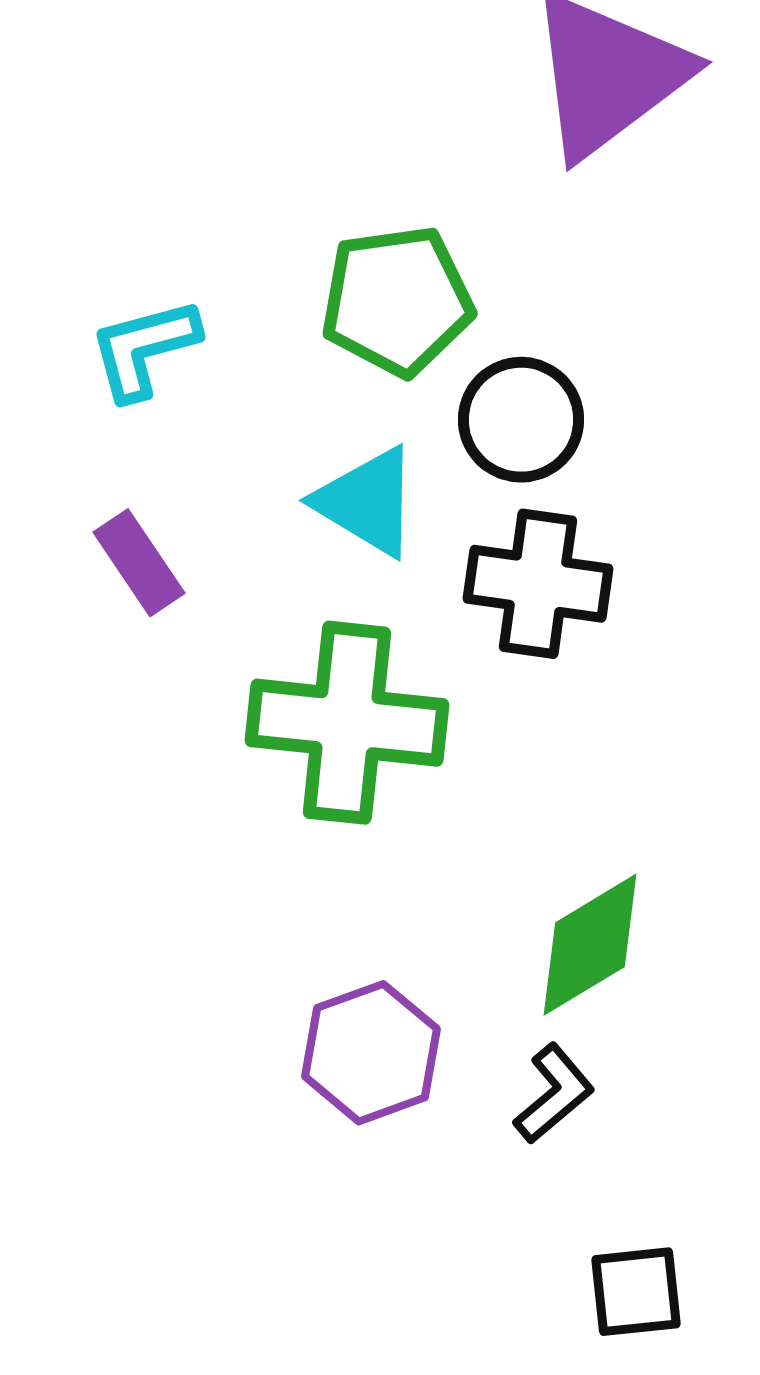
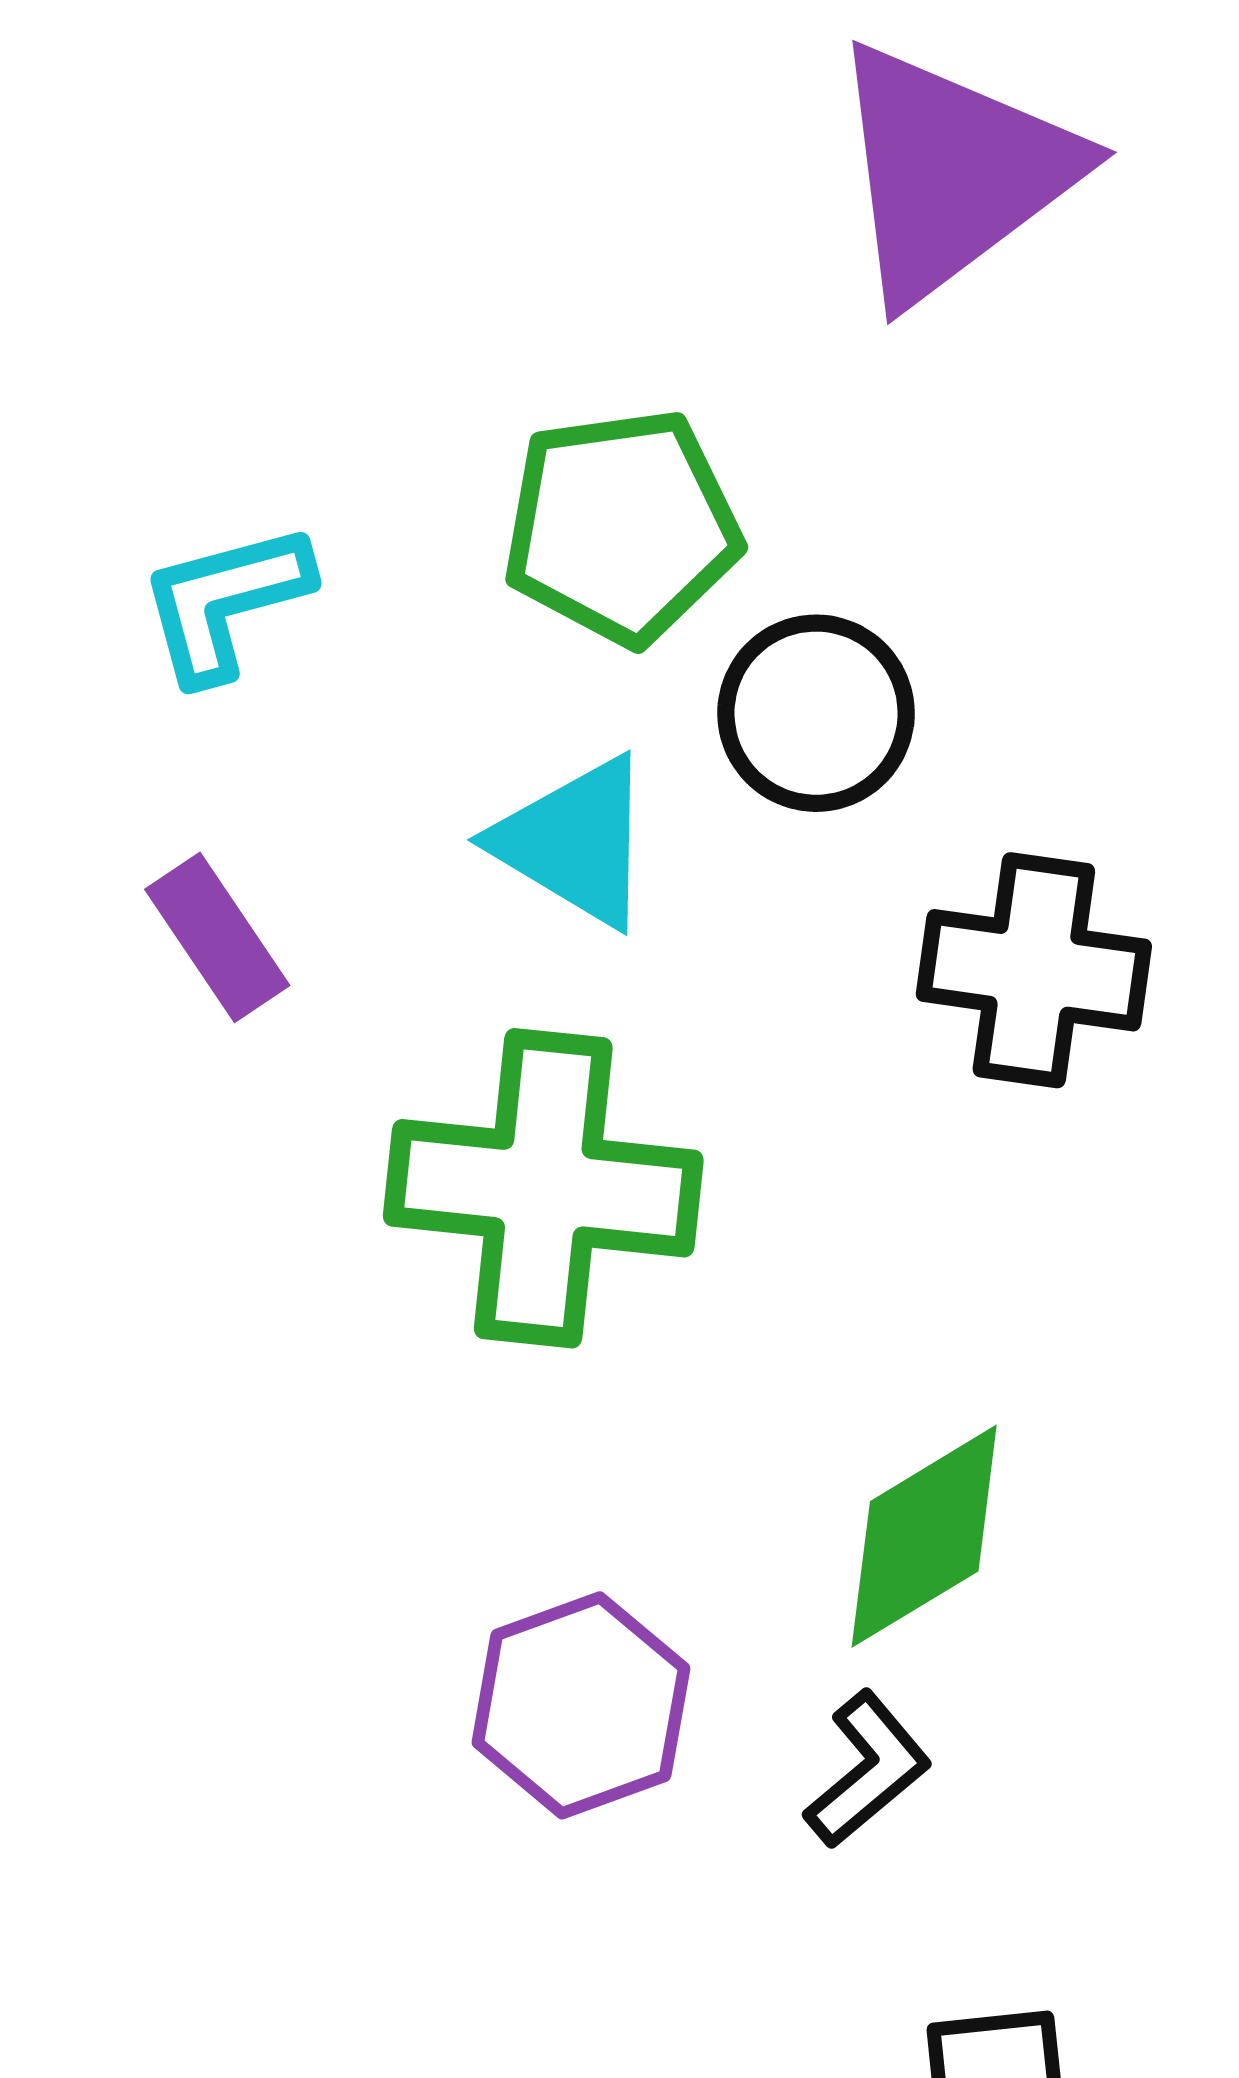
black cross: (538, 584) -> (1034, 970), moved

